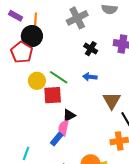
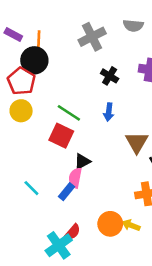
blue arrow: (90, 77) -> (109, 112), turned -88
yellow circle: (37, 81) -> (21, 111), moved
red square: (53, 95) -> (61, 136), turned 30
cyan line: (26, 153) -> (31, 188), moved, turned -64

